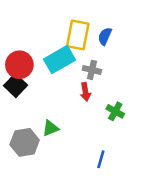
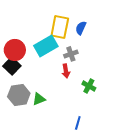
gray cross: (92, 70) -> (71, 54), turned -32
gray hexagon: (25, 142) -> (19, 95), moved

